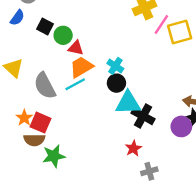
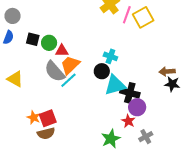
cyan cross: (115, 66) -> (110, 56), moved
gray semicircle: (45, 86) -> (55, 71), moved
red square: (41, 123) -> (48, 118), turned -30
purple circle: (181, 126) -> (137, 107), moved
green star: (54, 156) -> (111, 139), moved

